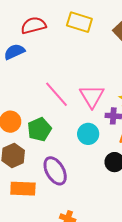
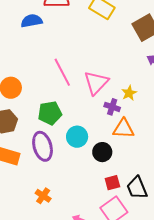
green pentagon: (39, 129) -> (50, 113), moved
cyan circle: (88, 134) -> (77, 137), moved

